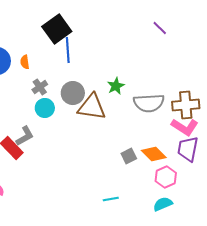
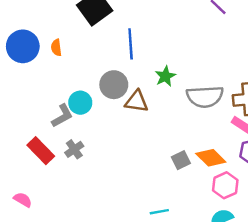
blue line: (68, 50) -> (131, 44), moved
gray cross: (40, 87) -> (74, 149), moved
brown triangle: (92, 107) -> (137, 101), size x0.7
gray L-shape: (25, 136) -> (62, 116), moved

